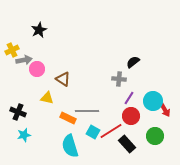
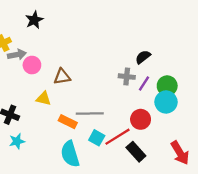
brown triangle: (63, 79) -> (62, 77), turned -42
purple line: (129, 98) -> (144, 83), moved
red arrow: (165, 110) -> (180, 153), moved, size x1.5
green circle: (155, 136) -> (167, 86), moved

